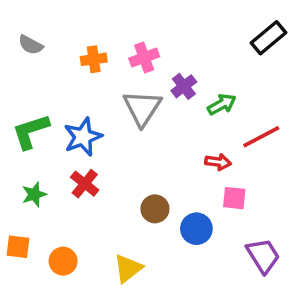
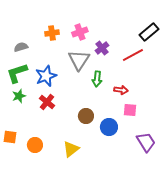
black rectangle: (268, 38) -> (149, 32), moved
gray semicircle: (31, 45) -> (21, 47), moved, turned 136
green arrow: (222, 104) -> (97, 79), moved, turned 126
red line: (261, 137) -> (133, 55), moved
green star: (34, 194) -> (19, 96), moved

